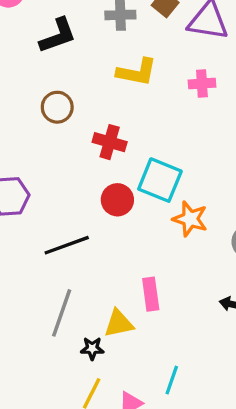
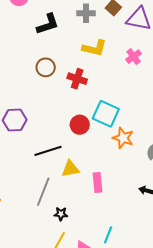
pink cross: (202, 84) -> (134, 57), turned -35
red cross: (110, 142) -> (77, 79), moved
yellow triangle: (119, 323) -> (70, 169), moved

